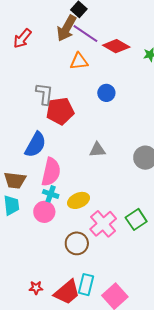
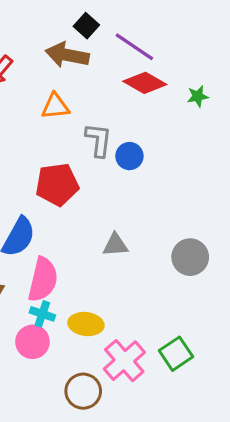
brown arrow: (67, 28) -> (67, 55), turned 72
purple line: (85, 34) -> (134, 47), moved
orange triangle: (79, 61) -> (55, 106), moved
gray L-shape: (44, 94) -> (98, 140), moved
yellow ellipse: (79, 200) -> (86, 324), turned 30

